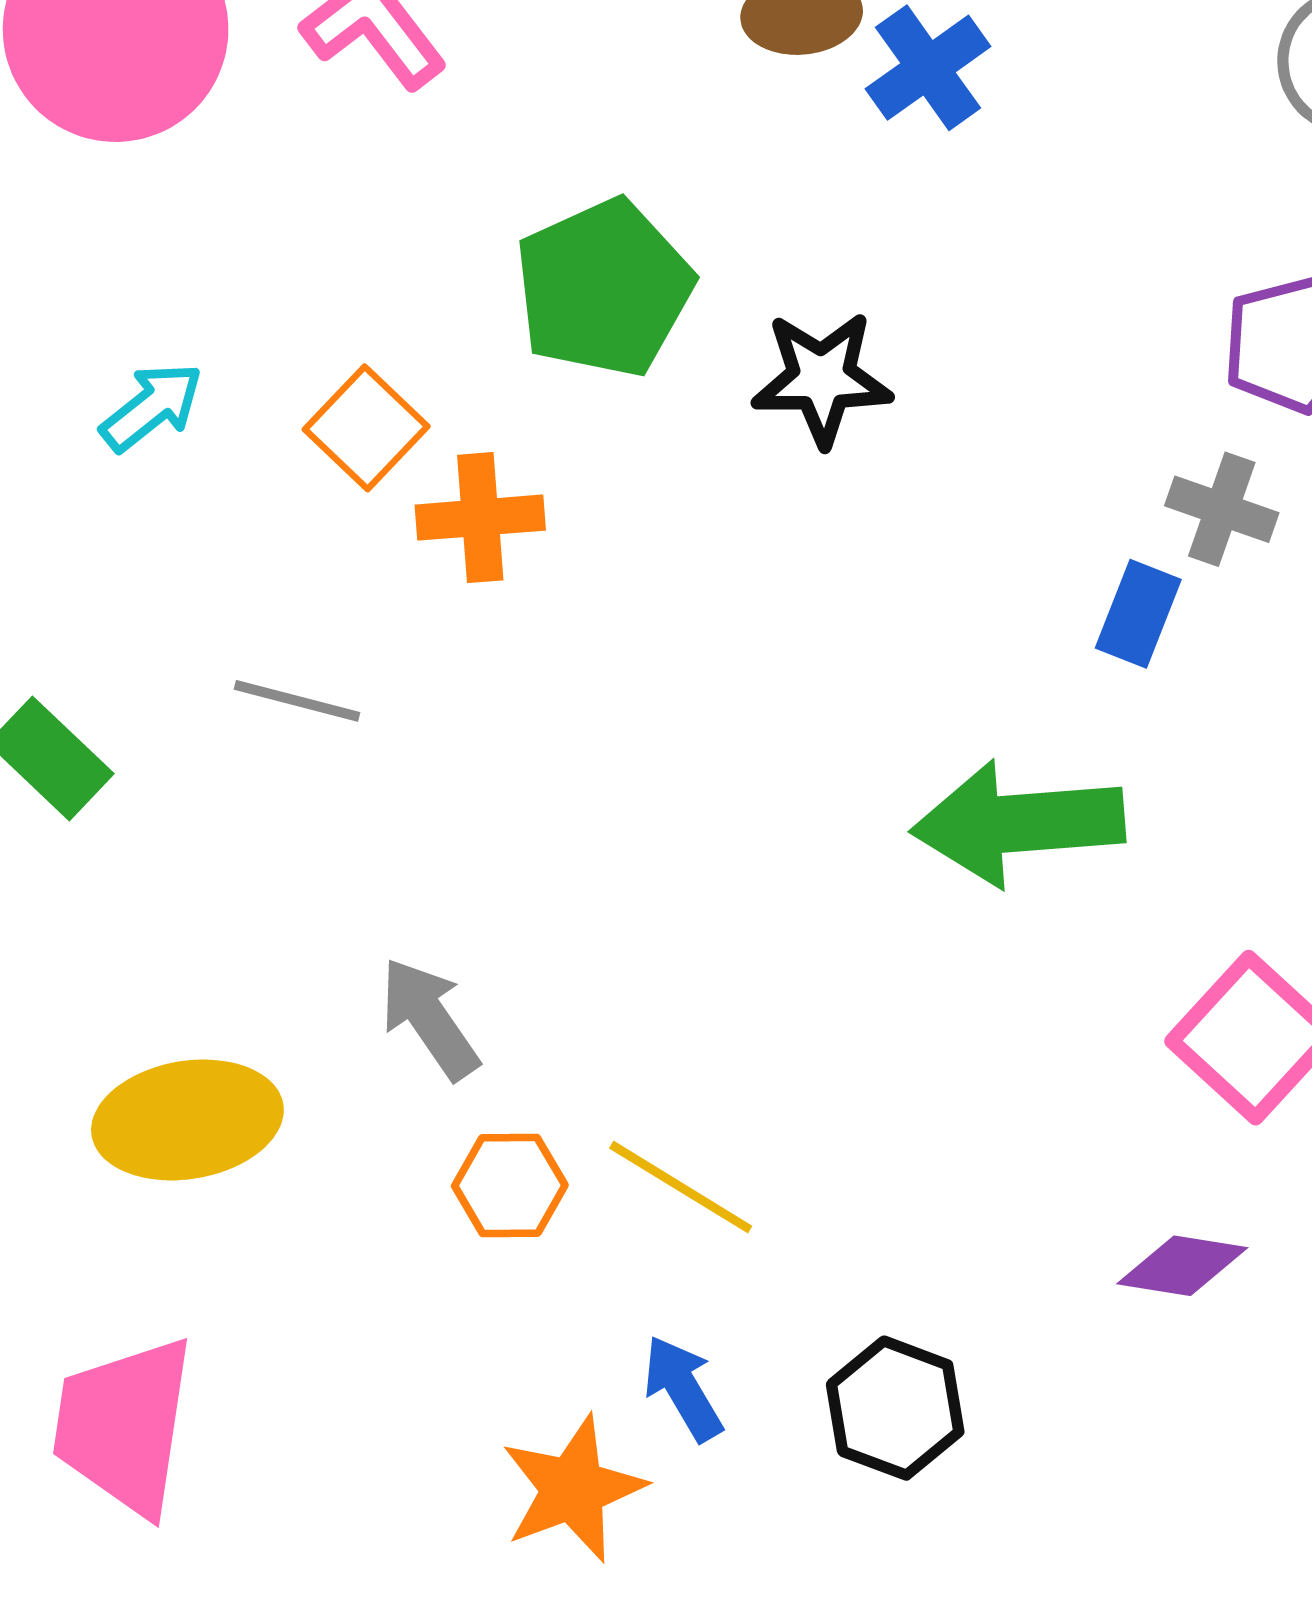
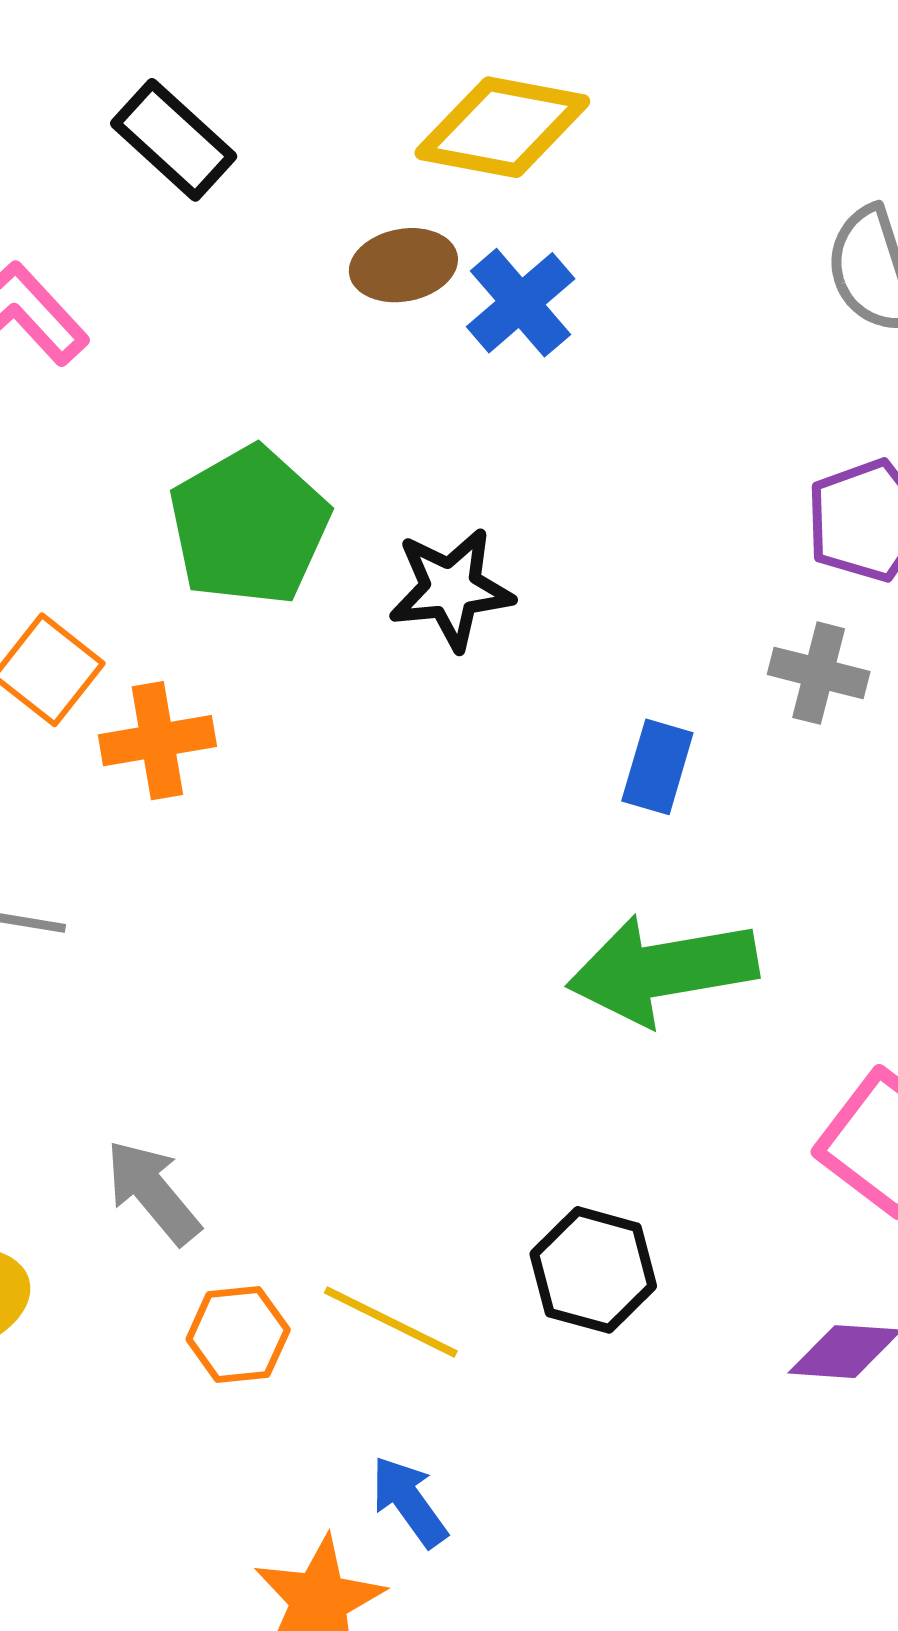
blue rectangle: (1138, 614) -> (657, 767), moved
black hexagon: (895, 1408) -> (593, 1270), moved

